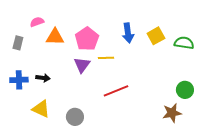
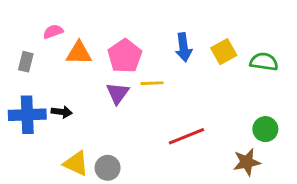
blue cross: (19, 80) -> (27, 115), size x1.4
red line: (116, 91) -> (186, 136), moved
yellow triangle: (41, 109) -> (76, 164), moved

